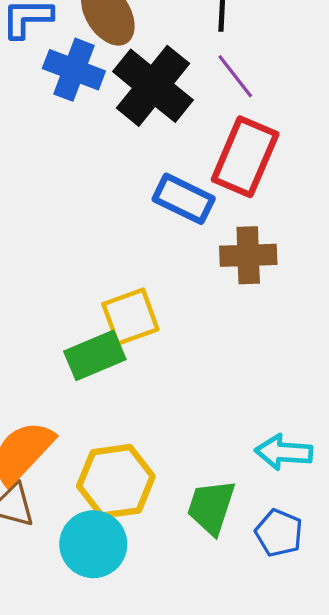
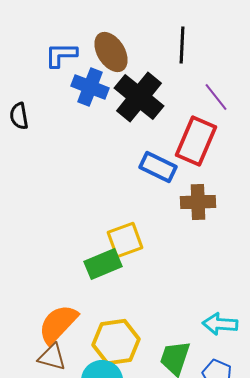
purple line: (235, 76) -> (216, 97), moved

